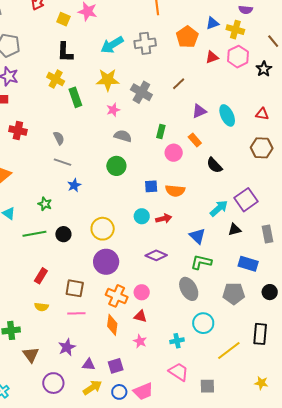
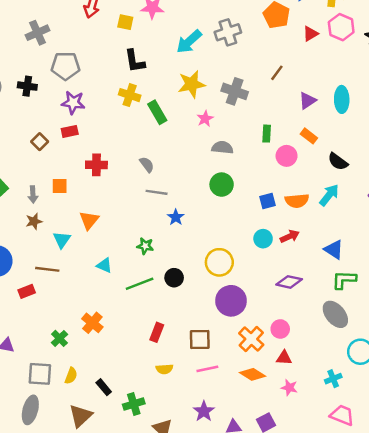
cyan ellipse: (227, 115) -> (342, 99), turned 35
cyan arrow: (219, 208) -> (329, 195), moved
orange cross: (117, 296) -> (251, 339), turned 30
orange diamond: (112, 325) -> (253, 374), turned -55

